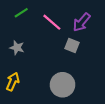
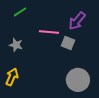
pink line: (52, 22) -> (49, 32), moved, turned -36
gray circle: (62, 85) -> (78, 80), moved

